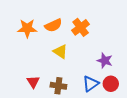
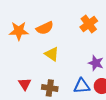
orange cross: (81, 27) -> (89, 24), moved
blue triangle: (91, 84) -> (82, 86), turned 30

